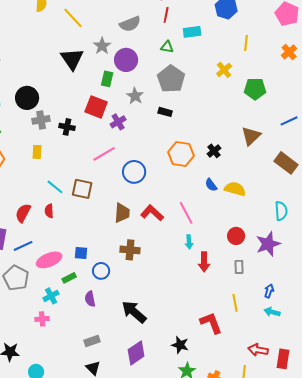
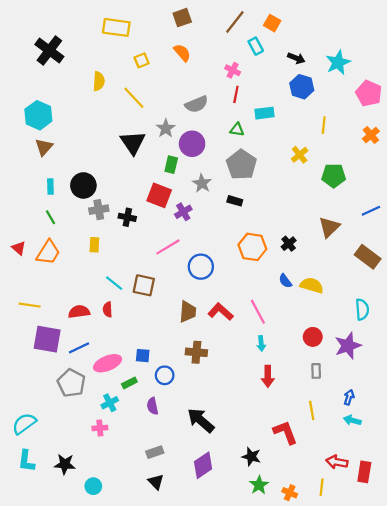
red semicircle: (23, 213) -> (79, 312), turned 54
red arrow: (204, 262) -> (268, 376), moved

